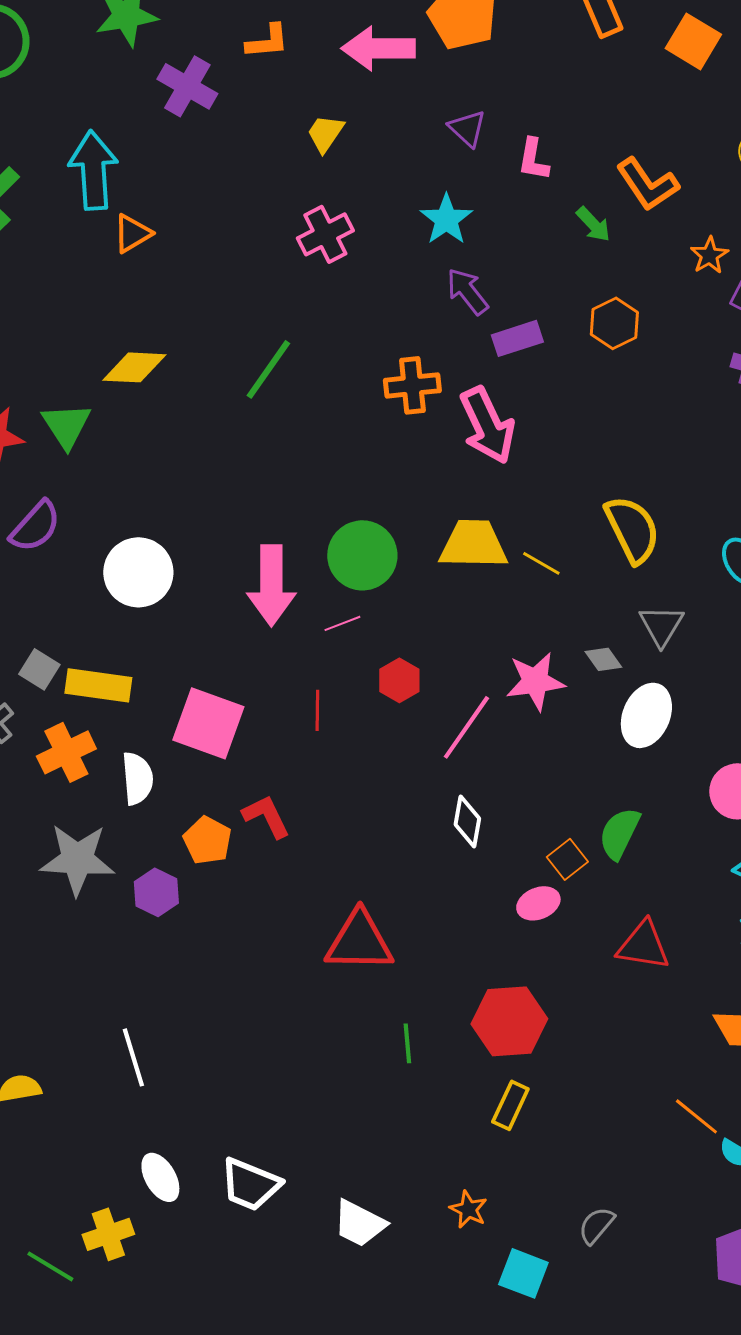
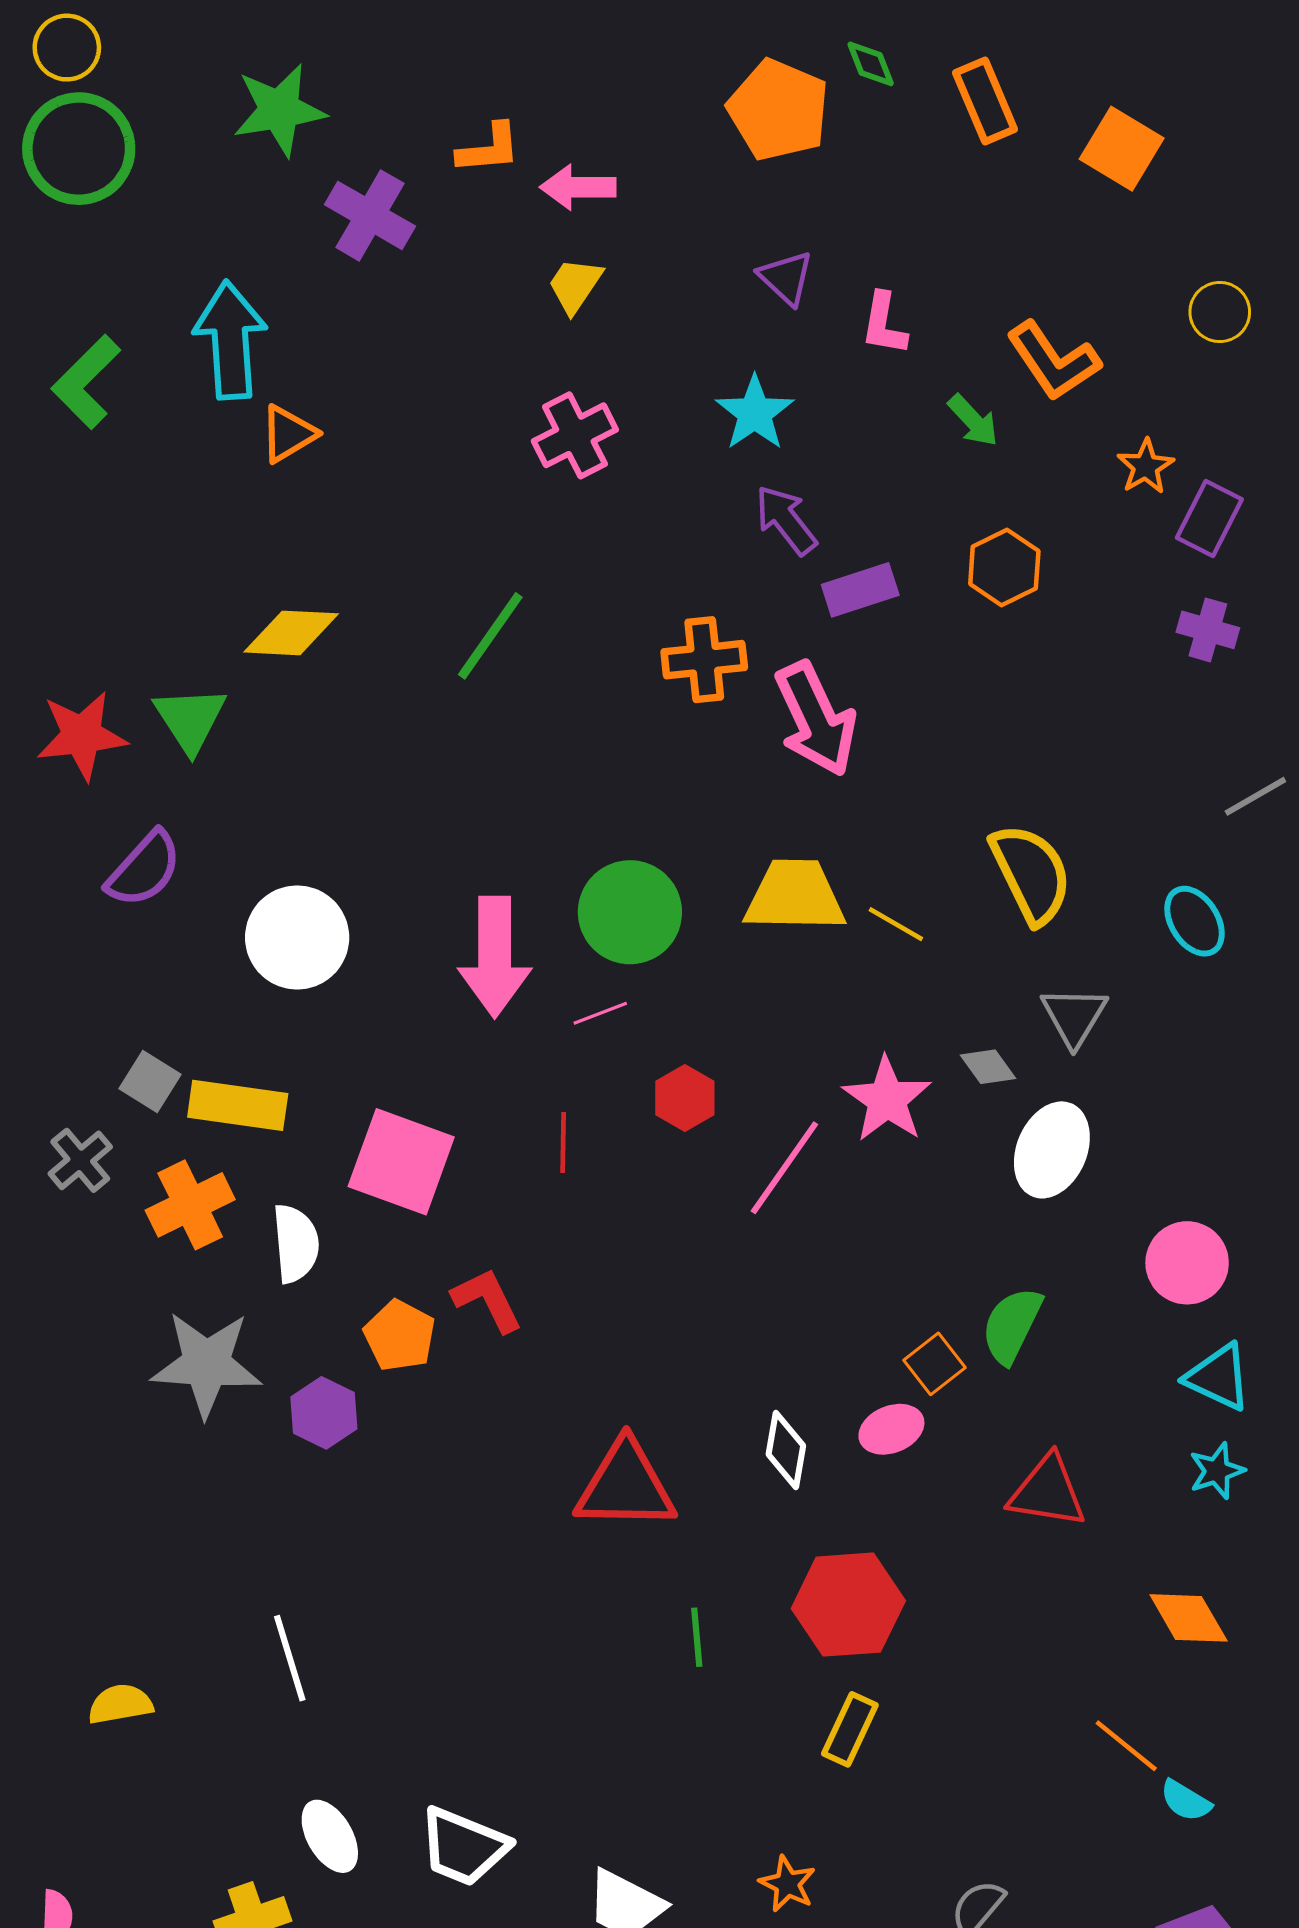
pink arrow: (378, 48) -> (578, 187), moved, size x0.7
pink star: (535, 681) -> (887, 1099), turned -30
white diamond: (467, 821) -> (786, 1450), moved

